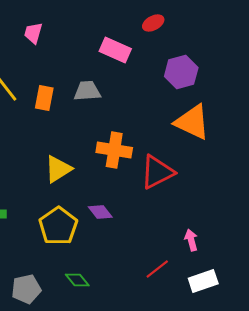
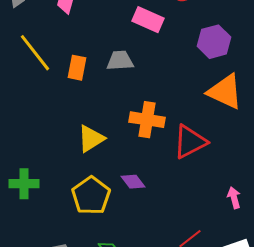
pink arrow: (191, 240) -> (234, 198), moved

